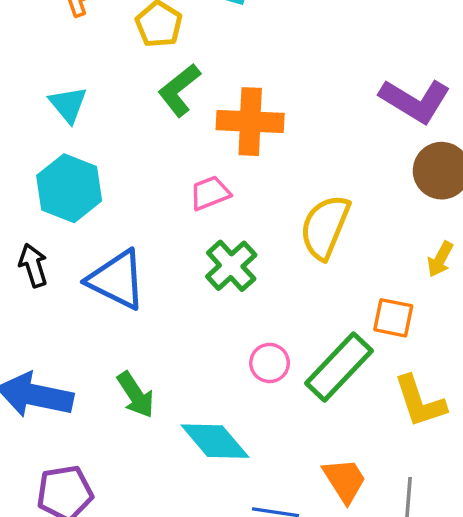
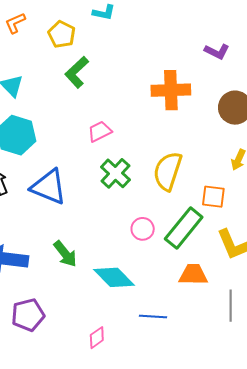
purple L-shape: (415, 101) -> (217, 51), moved, size x0.6
orange cross: (250, 122) -> (171, 90), moved
yellow semicircle: (325, 227) -> (168, 171), moved
orange trapezoid: (345, 480) -> (193, 275), moved, turned -52

